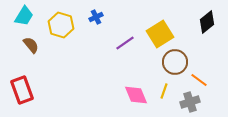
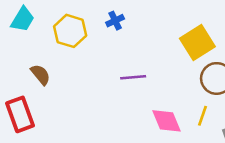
purple line: (125, 43) -> (133, 77), moved, turned 30
brown semicircle: (31, 45) -> (41, 75), moved

